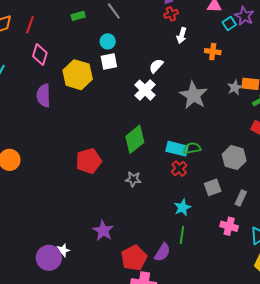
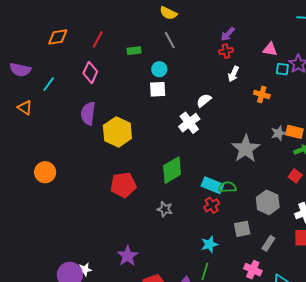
green rectangle: (78, 16) -> (134, 51), moved
cyan square: (229, 24) -> (282, 69), turned 32
red line: (30, 25) -> (98, 39), moved
yellow hexagon: (78, 75) -> (117, 132), moved
gray star: (193, 95) -> (246, 149), moved

